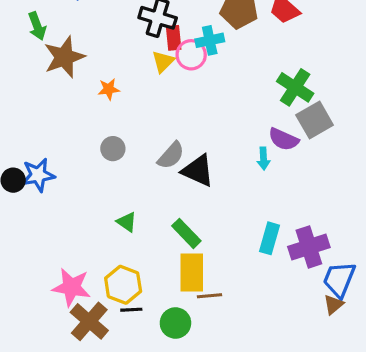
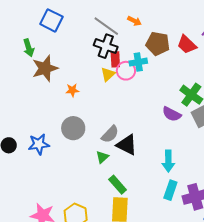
purple semicircle: (284, 139) -> (172, 114), moved
gray circle: (113, 149) -> (73, 128), size x1.5
cyan arrow: (263, 159) -> (168, 161), moved, size x1.5
blue star: (38, 175) -> (39, 144), moved
green triangle: (127, 222) -> (102, 157), moved, turned 40

